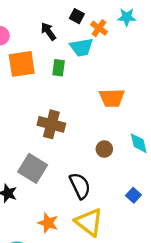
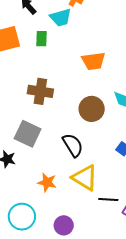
brown circle: (104, 149) -> (92, 109), size x1.6

